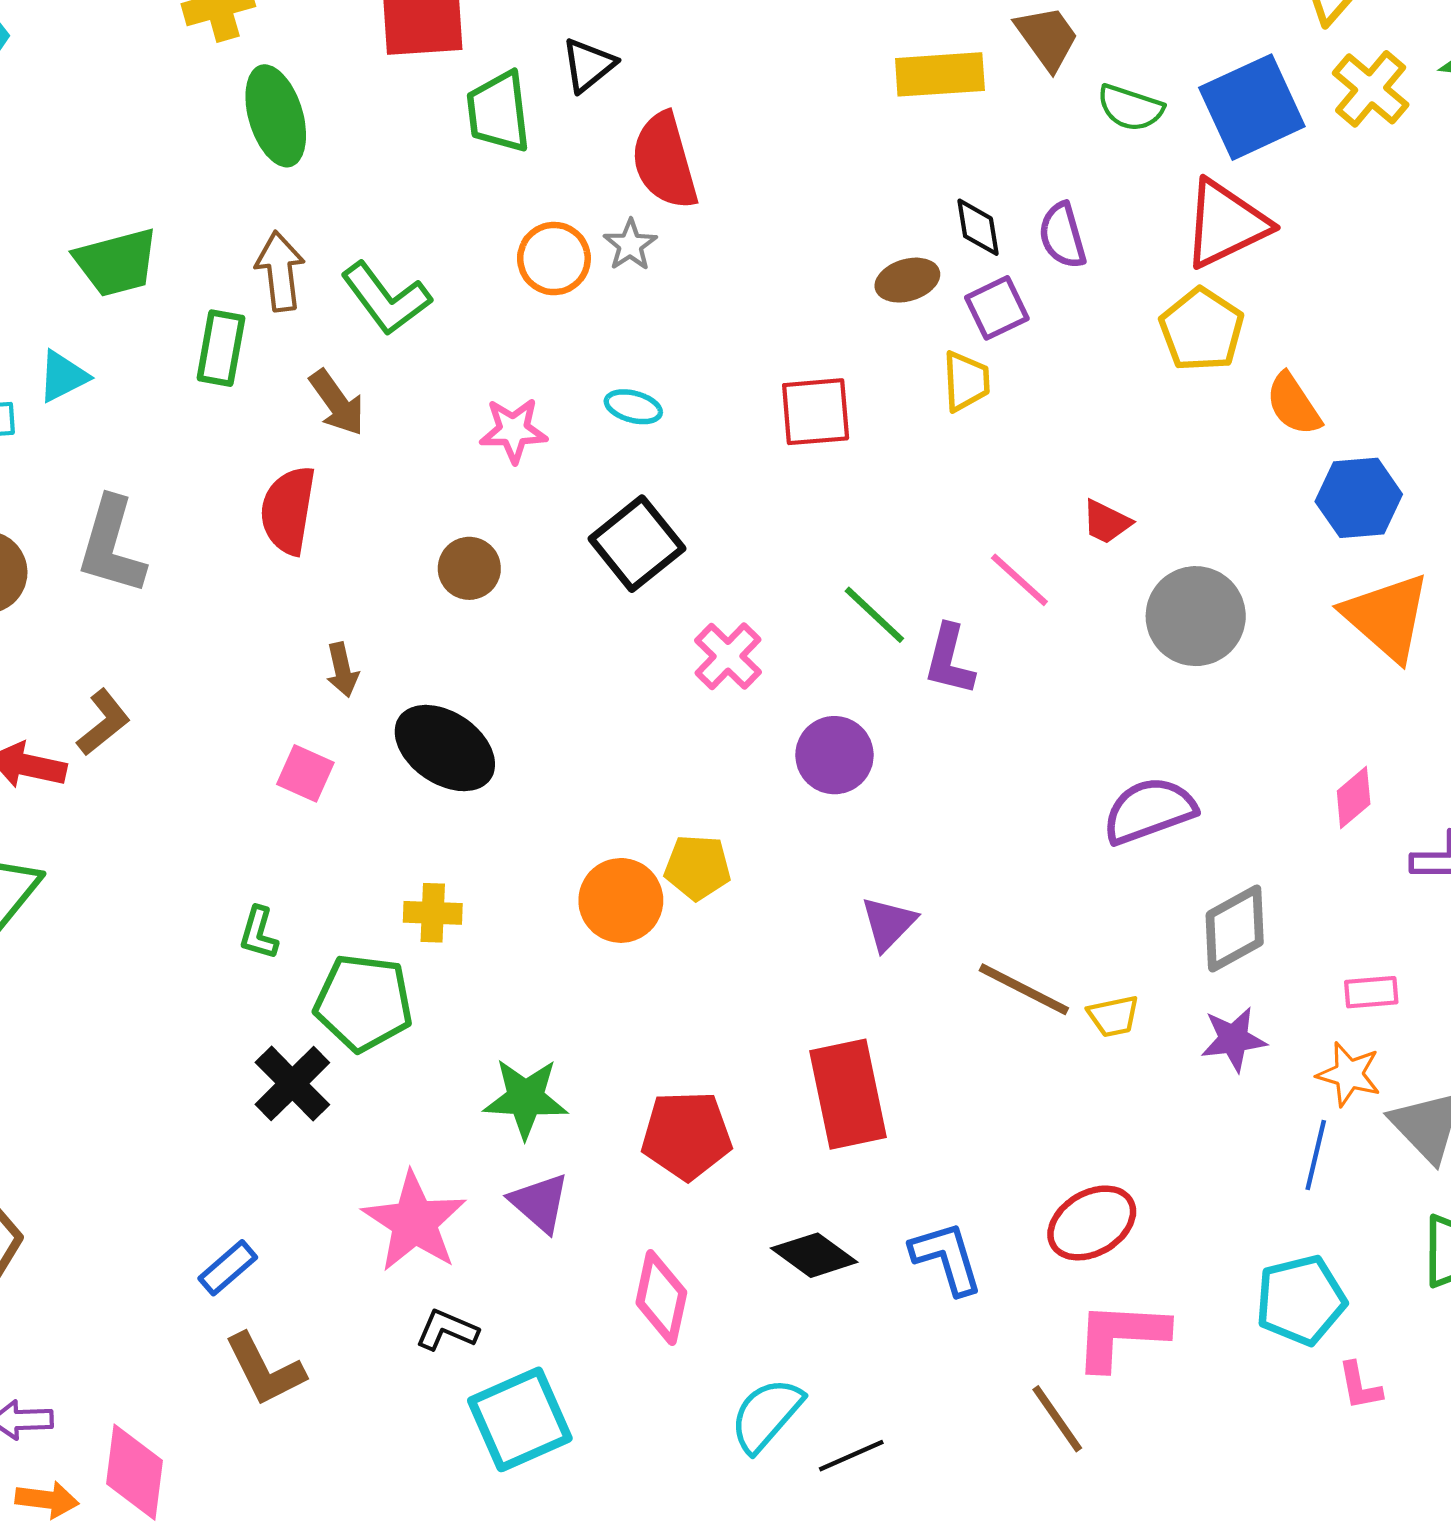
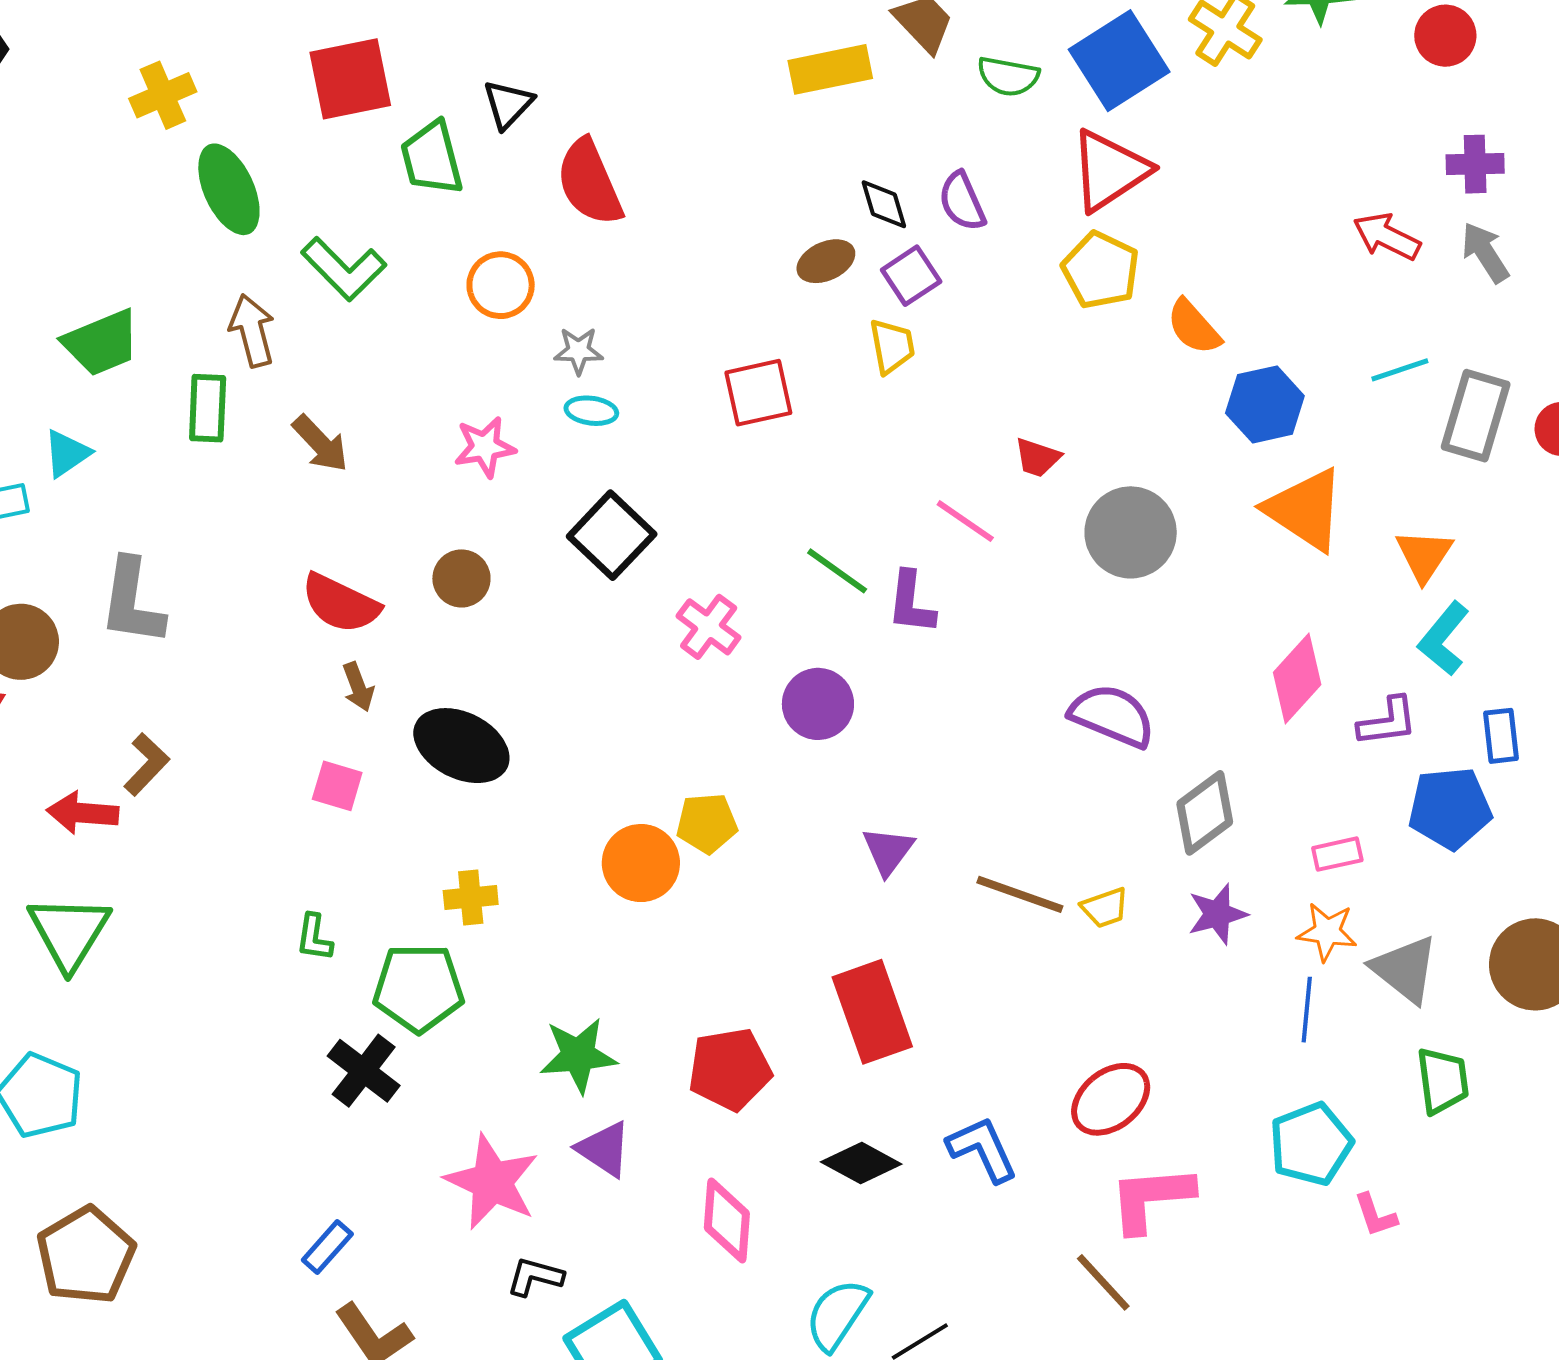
gray star: (630, 245) -> (578, 351), moved, turned -30
green L-shape: (386, 298) -> (344, 269), moved
red semicircle: (288, 510) -> (341, 603), moved, turned -66
pink diamond: (1354, 797) -> (1297, 679), size x1.5
purple semicircle: (1149, 811) -> (1112, 716), turned 50

